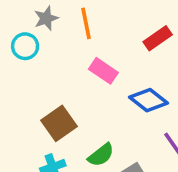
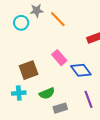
orange line: (86, 23) -> (58, 19), turned -48
pink rectangle: (103, 71) -> (59, 58), moved

